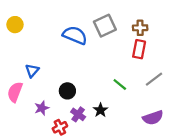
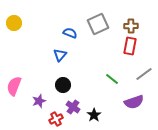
blue semicircle: (75, 35) -> (70, 33), size x0.6
blue triangle: (32, 71) -> (60, 55), moved
black star: (101, 110) -> (94, 115), moved
purple semicircle: (153, 118) -> (134, 102), moved

